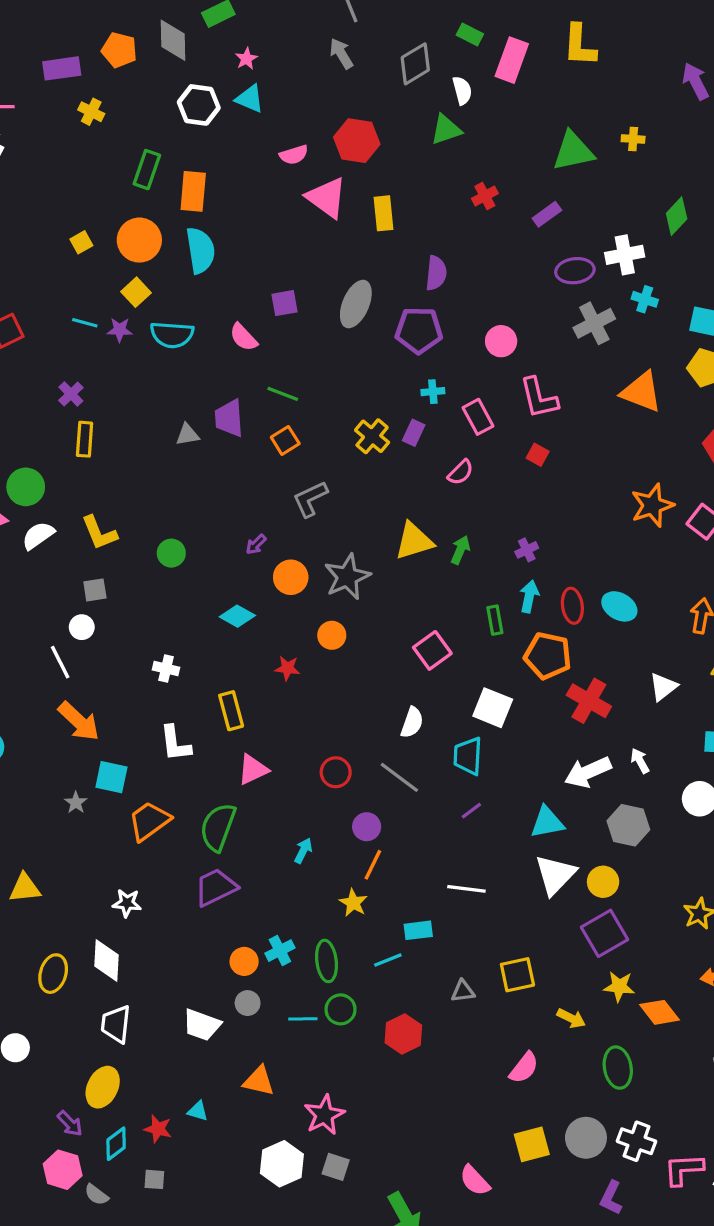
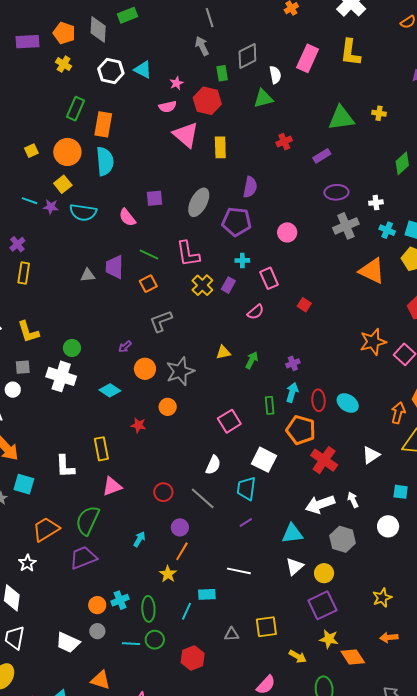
green rectangle: (470, 34) -> (222, 73), moved, turned 49
pink star: (246, 59) -> (177, 83), moved
yellow cross: (91, 112) -> (64, 64), moved
white cross: (625, 255) -> (376, 203), moved, size x0.6
cyan cross: (645, 299) -> (387, 230), moved
pink L-shape: (539, 398) -> (188, 254), moved
yellow triangle: (414, 541) -> (223, 352), size x0.6
white cross: (166, 669) -> (61, 376), moved, size x1.8
orange trapezoid: (149, 821) -> (46, 529), moved
white triangle: (555, 875) -> (295, 566), size x0.7
white star: (127, 903) -> (27, 563), turned 30
cyan line: (388, 960) -> (187, 611), turned -48

